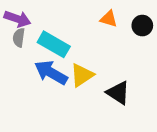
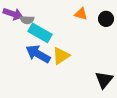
gray semicircle: (19, 38) -> (27, 20), moved, turned -96
black triangle: (118, 93) -> (104, 80), moved, turned 36

